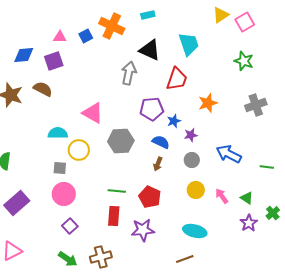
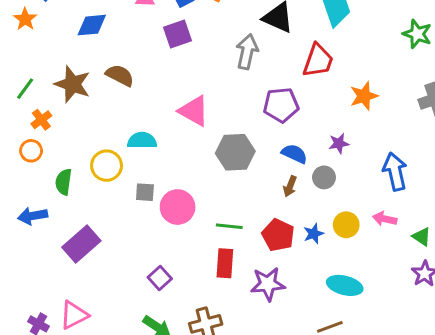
purple square: (54, 61) -> (178, 34), moved
blue star: (174, 121) -> (314, 234), moved
yellow circle: (79, 150) -> (107, 166), moved
blue arrow: (229, 154) -> (395, 172), turned 50
gray circle: (192, 160) -> (324, 177), moved
pink circle: (64, 194) -> (178, 207), moved
pink arrow: (222, 196) -> (385, 219), moved, turned -42

